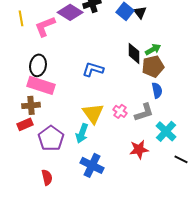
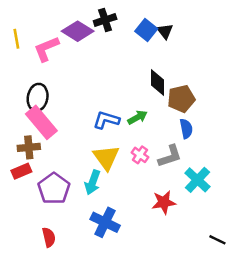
green arrow: (153, 49) -> (138, 117), moved
blue L-shape: (93, 69) -> (106, 120), moved
pink rectangle: (41, 85) -> (41, 122), turned 32
black line: (181, 159) -> (217, 240), moved

